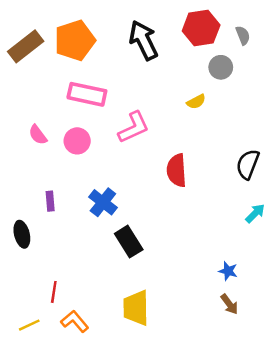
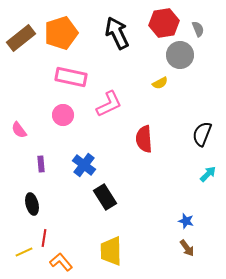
gray circle: (221, 67) -> (180, 55), size x1.4
pink semicircle: (38, 135) -> (19, 130), moved
black ellipse: (22, 234) -> (32, 204), moved
yellow line: (29, 325) -> (24, 252), moved

